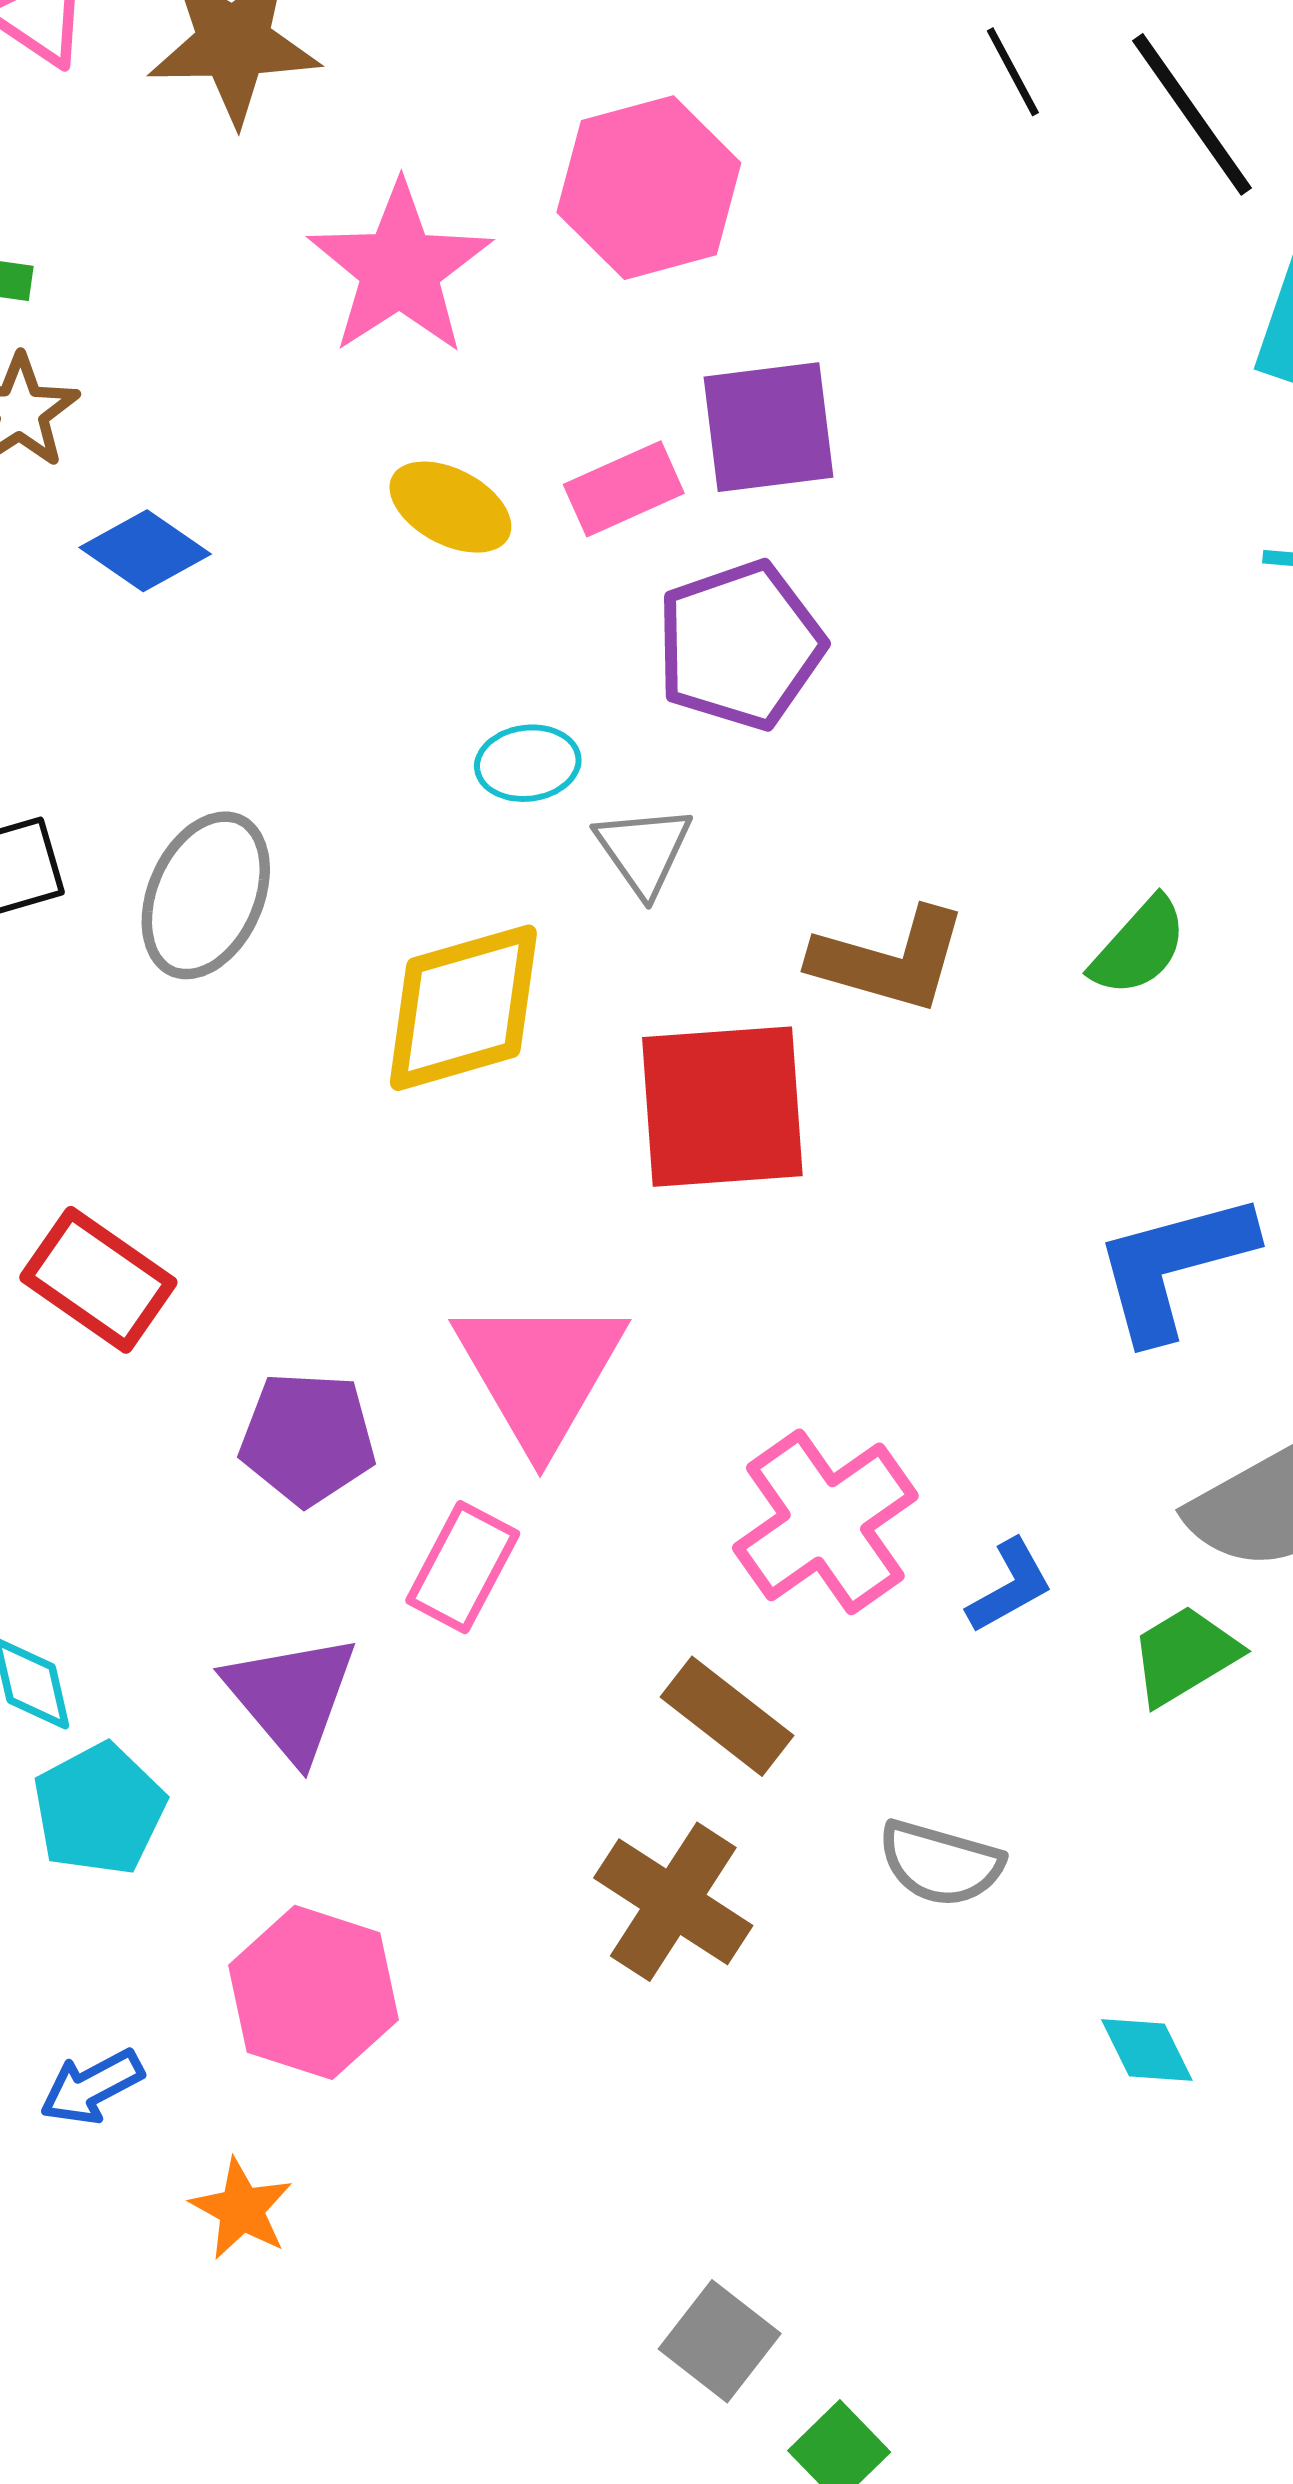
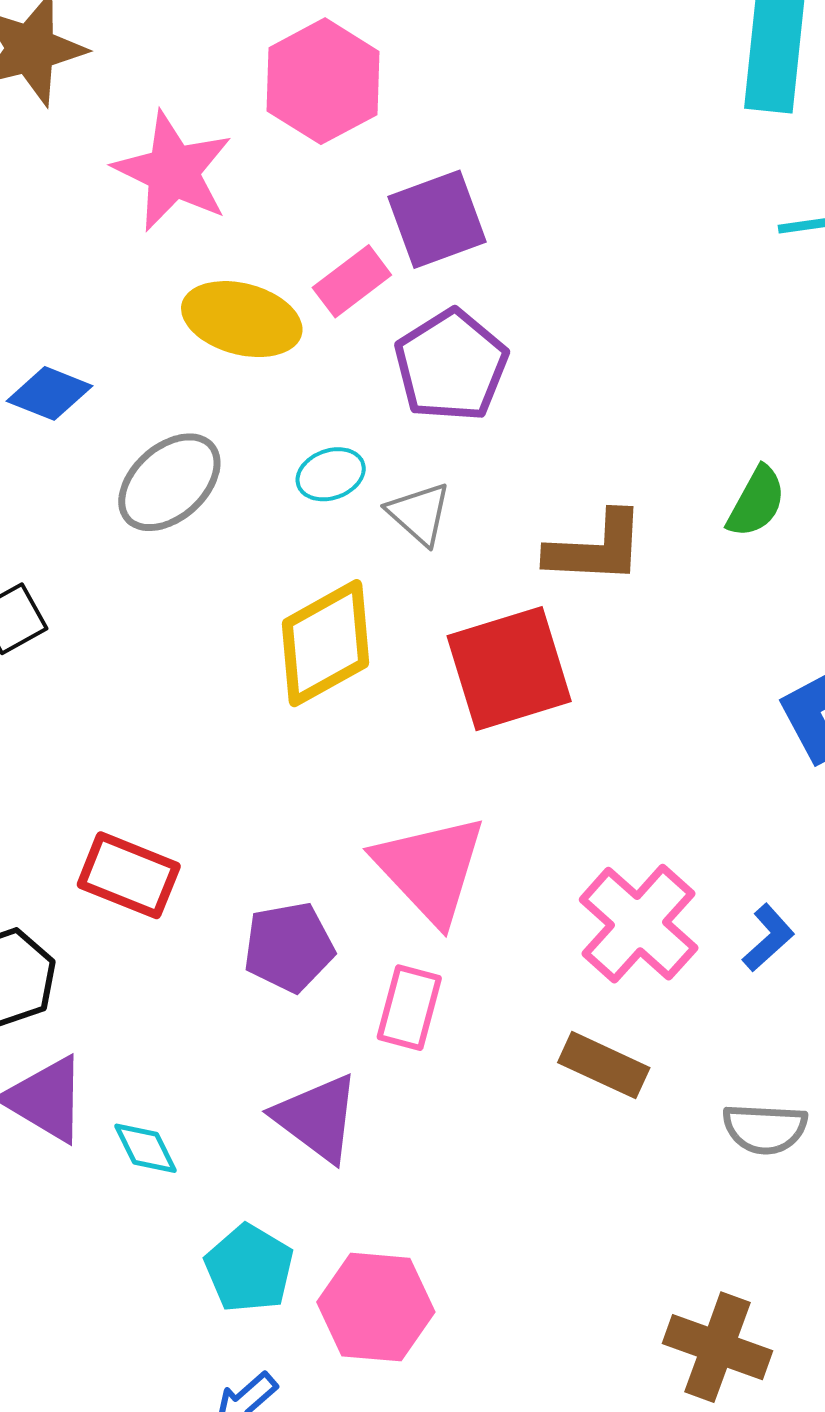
yellow ellipse: (450, 507) -> (242, 319), size x1.4
gray ellipse: (206, 895) -> (169, 482), moved, turned 37
cyan pentagon: (99, 1809) -> (249, 1268), moved
brown cross: (673, 1902) -> (717, 1347), moved

